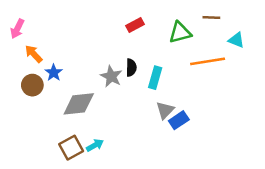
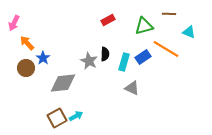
orange line: (208, 61) -> (166, 49), turned 40
gray triangle: (165, 110) -> (132, 88), turned -49
blue rectangle: (179, 120) -> (143, 57), moved

